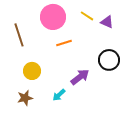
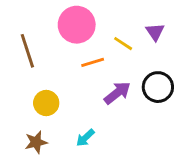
yellow line: (87, 16) -> (123, 44), moved
purple triangle: (107, 22) -> (155, 32), turned 32
purple arrow: (80, 77) -> (117, 93), moved

